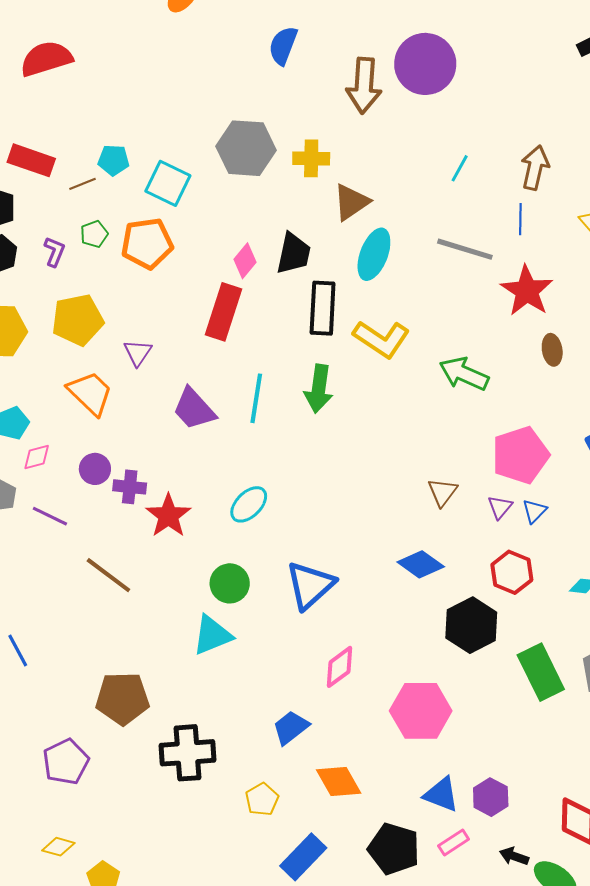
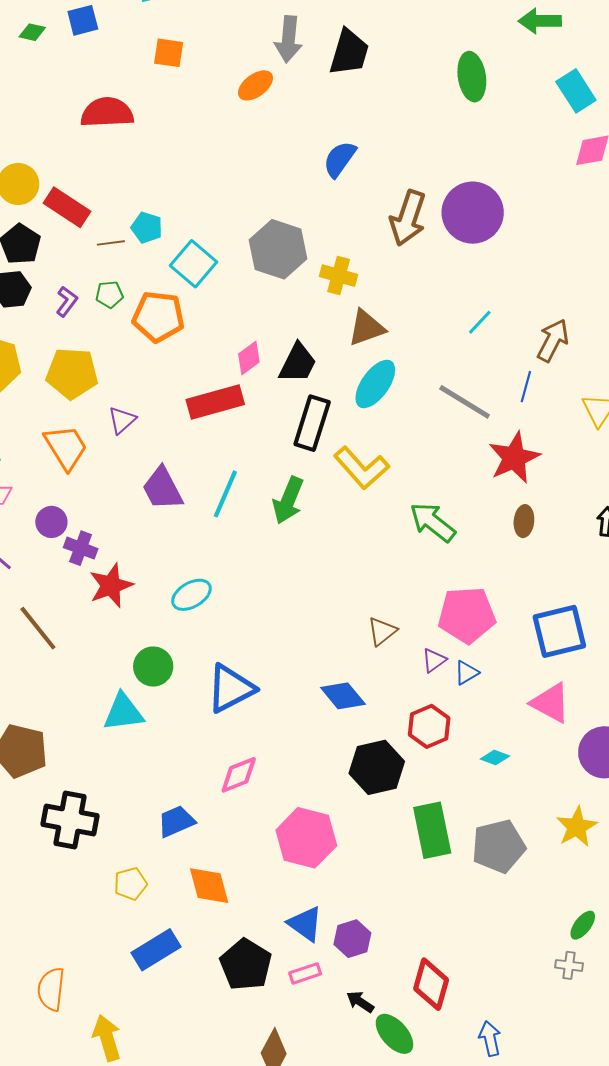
red rectangle: (223, 312) -> (215, 402), turned 42

